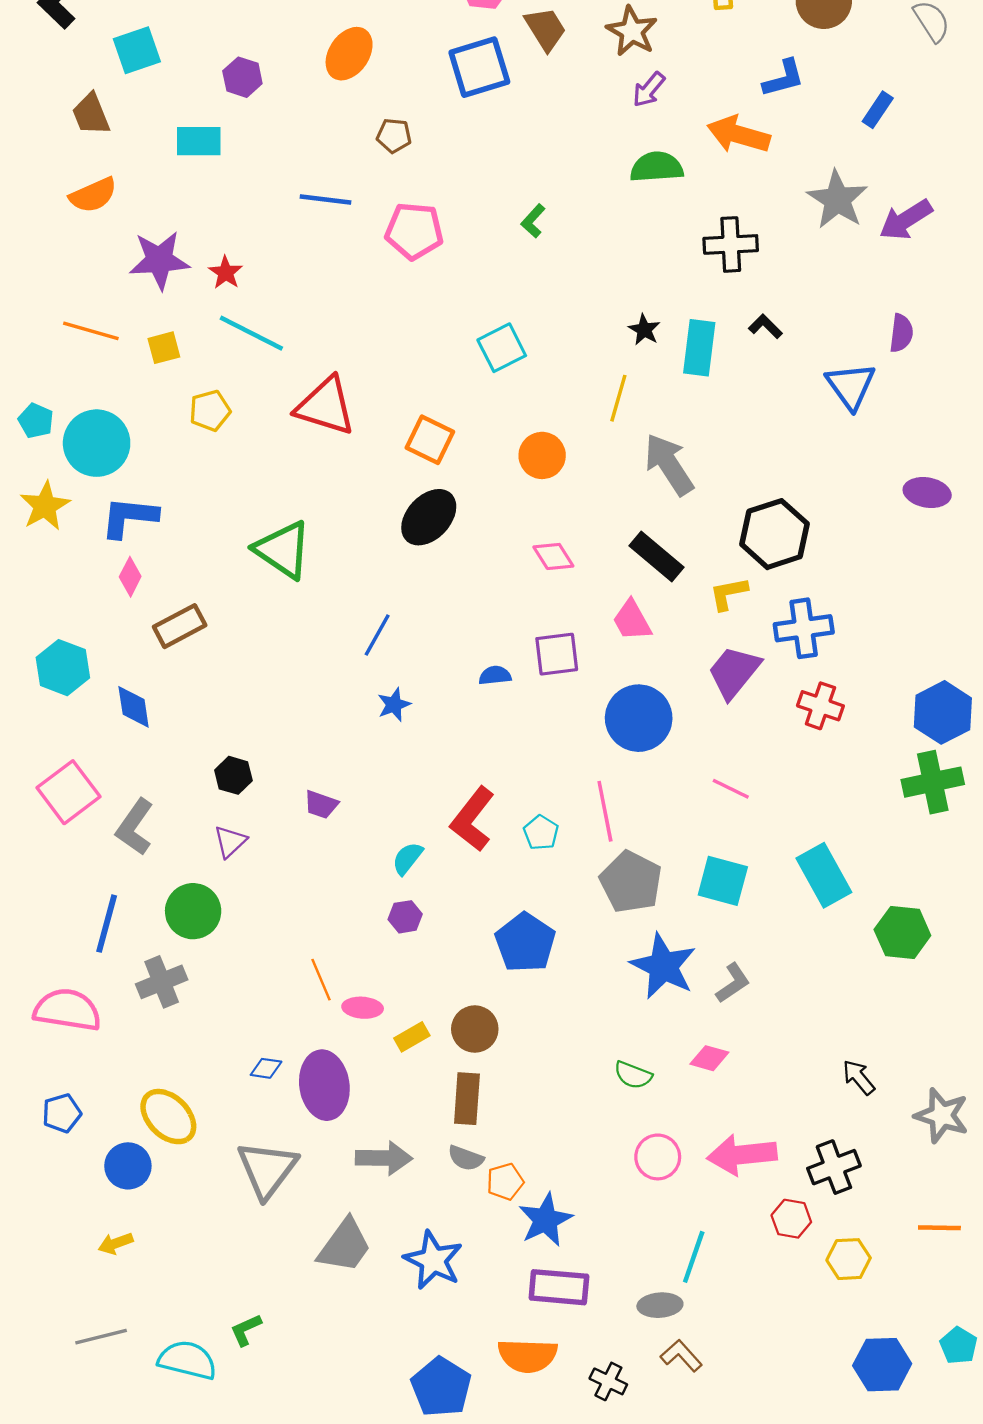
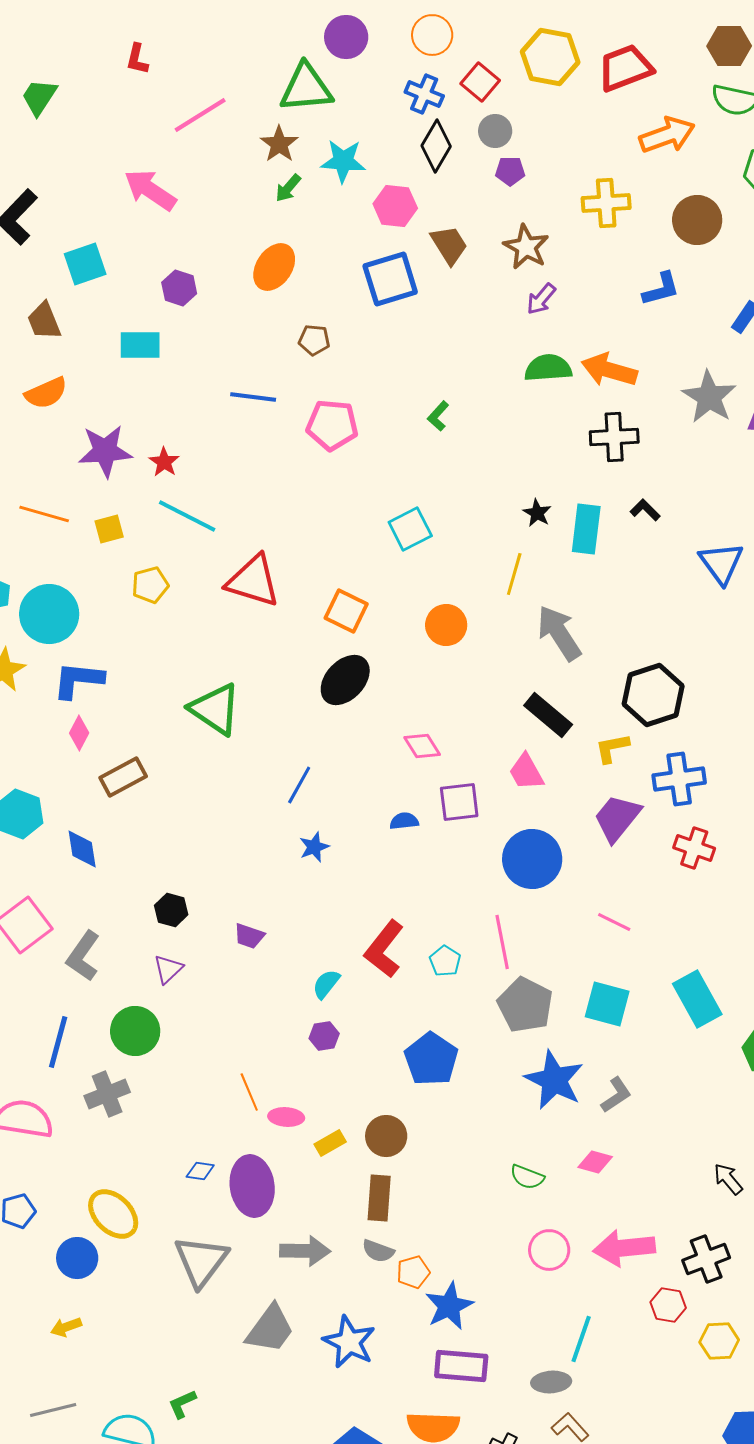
orange arrow: (739, 134) -> (609, 370), moved
pink diamond: (553, 556) -> (422, 746), moved

